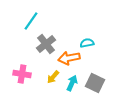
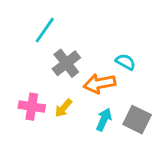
cyan semicircle: (87, 43) -> (126, 62), turned 40
yellow arrow: (53, 77) -> (63, 108), moved

